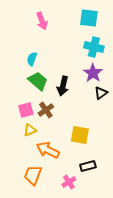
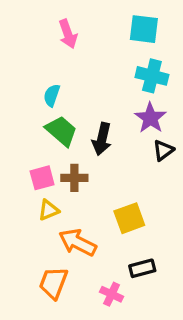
brown cross: (46, 110) -> (74, 178), turned 35
yellow square: (80, 135) -> (129, 218), turned -30
pink cross: (69, 182) -> (112, 294), turned -32

